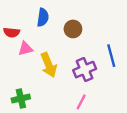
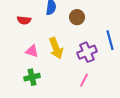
pink triangle: (25, 49) -> (32, 51), moved, turned 32

